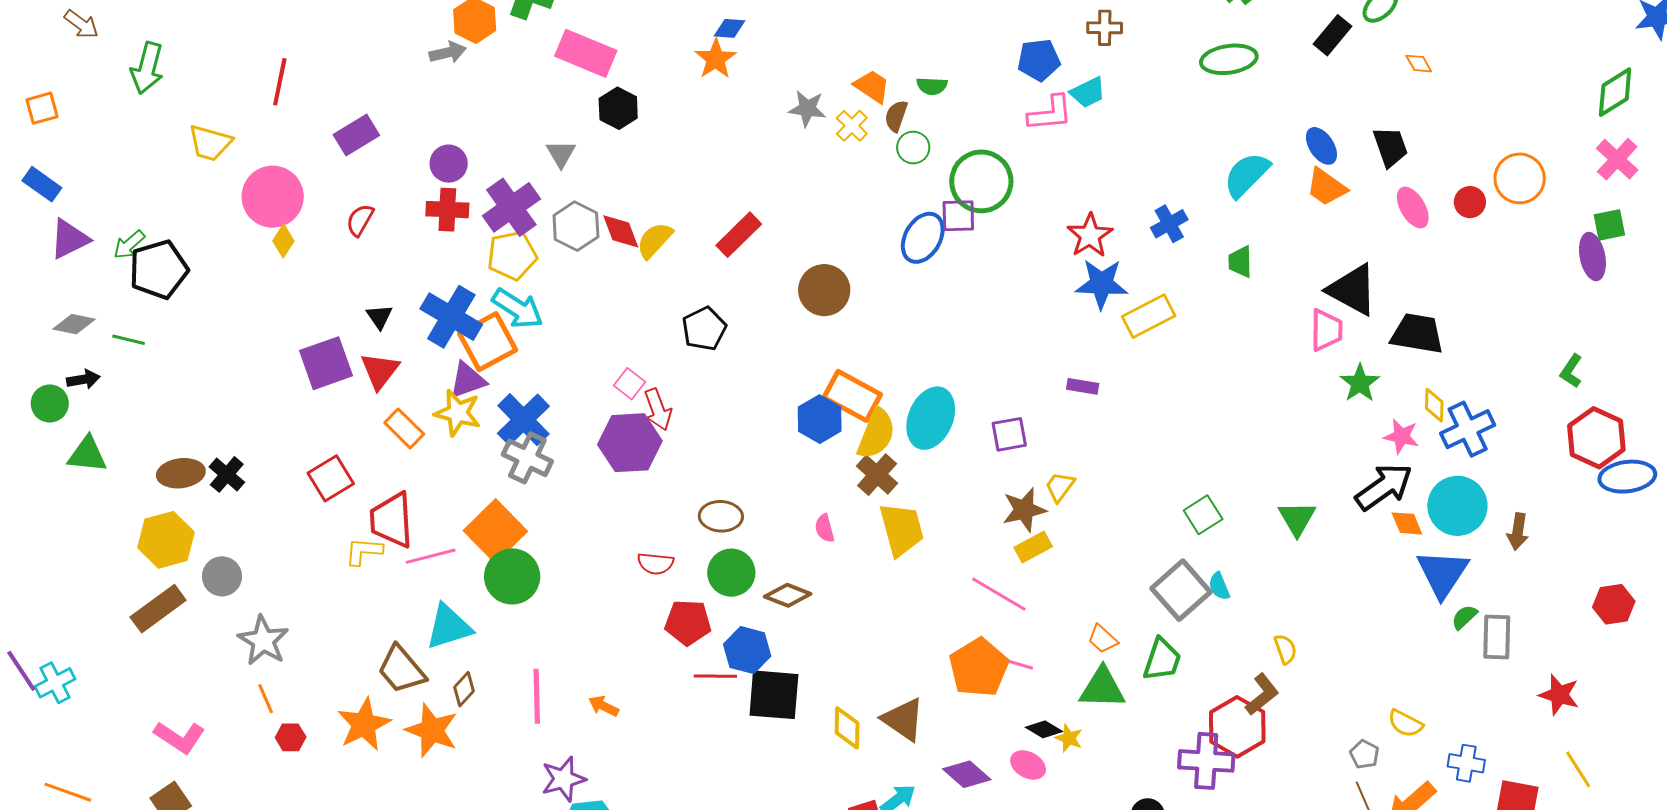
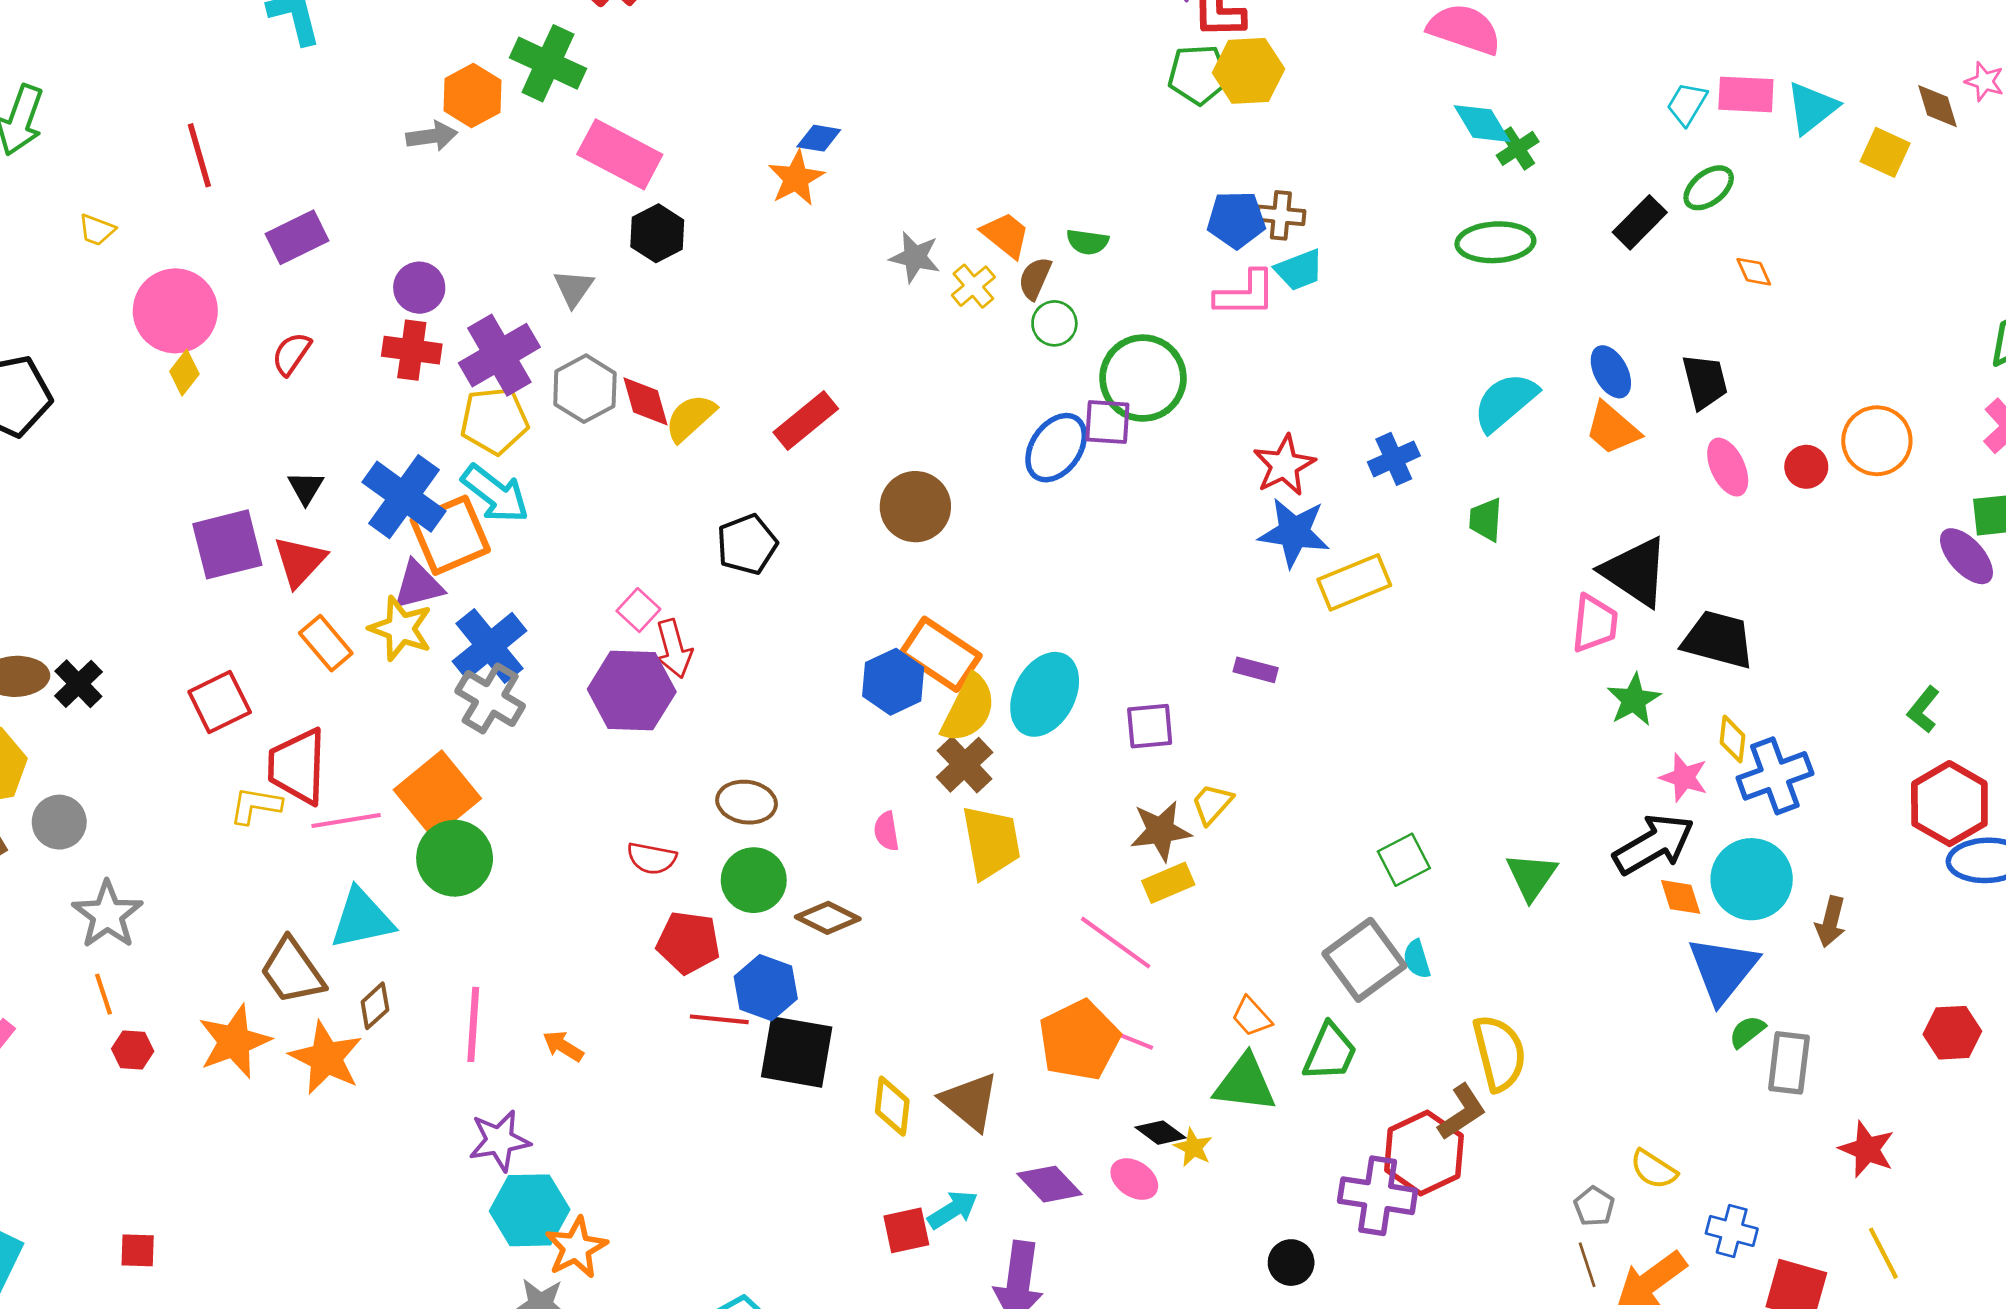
brown cross: (1105, 28) -> (1281, 215), moved
red line: (280, 82) -> (199, 155), turned -33
yellow trapezoid: (210, 143) -> (97, 230), size x0.6
purple ellipse: (1592, 257) -> (1967, 556), turned -36
yellow semicircle: (1285, 649) -> (1499, 1053), size x1.8

